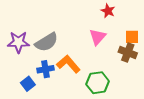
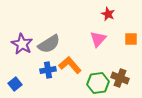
purple star: (18, 42) -> (22, 44), turned 30
brown cross: (128, 53) -> (120, 78), moved
blue square: (28, 84) -> (15, 84), moved

